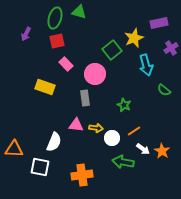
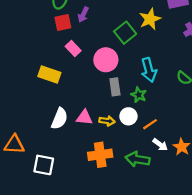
purple arrow: (26, 34) -> (83, 15), moved
cyan arrow: (146, 65) -> (149, 70), moved
gray rectangle: (85, 98) -> (115, 87), moved
white circle: (112, 138) -> (128, 116), moved
white semicircle: (54, 142) -> (60, 119), moved
orange cross: (82, 175) -> (100, 155), moved

